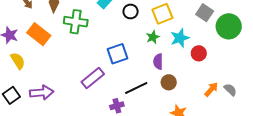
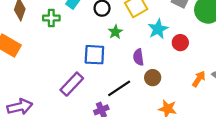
green cross: (76, 22) -> (51, 18), moved, size x0.7
green star: (153, 37) -> (115, 32), moved
blue square: (118, 54) -> (94, 55), turned 30

